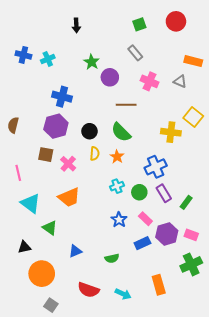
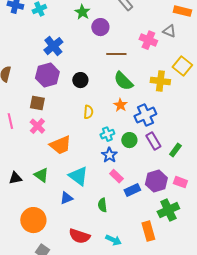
pink cross: (150, 81) -> (148, 40), moved
blue cross: (62, 97) -> (53, 46), turned 36
green semicircle: (121, 132) -> (123, 81), moved
yellow semicircle: (95, 154) -> (88, 112), moved
orange star: (117, 157) -> (120, 105), moved
pink cross: (68, 164) -> (37, 126), moved
cyan triangle: (31, 203) -> (78, 176), moved
pink rectangle: (145, 219) -> (116, 176), moved
blue star: (119, 220) -> (109, 155), moved
black triangle: (24, 247) -> (15, 178), moved
green semicircle: (112, 258) -> (102, 205), turned 96
green cross: (191, 264) -> (168, 210), moved

